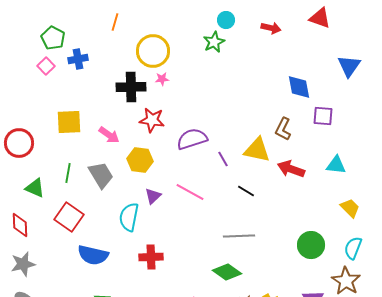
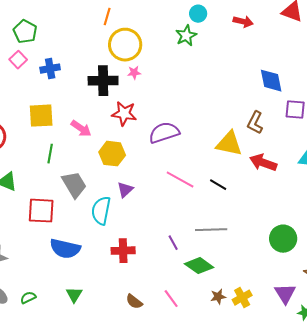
orange line: (115, 22) -> (107, 17), moved
blue cross: (78, 59) -> (50, 69), moved
purple line: (223, 159) -> (173, 243), moved
green line: (68, 173) -> (50, 154), moved
gray trapezoid: (101, 175) -> (74, 185), moved
pink line: (190, 192) -> (180, 180), moved
red square: (69, 217) -> (41, 211), turned -32

